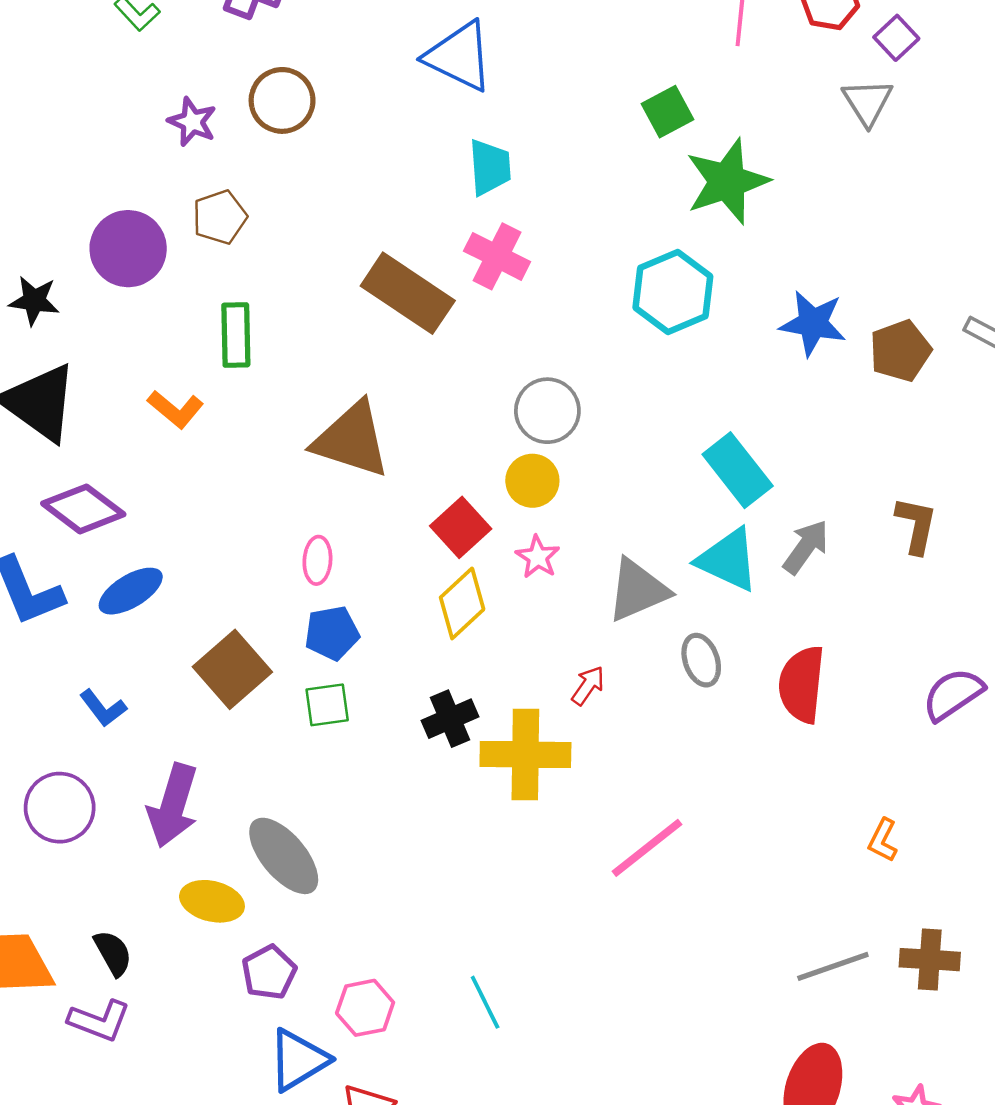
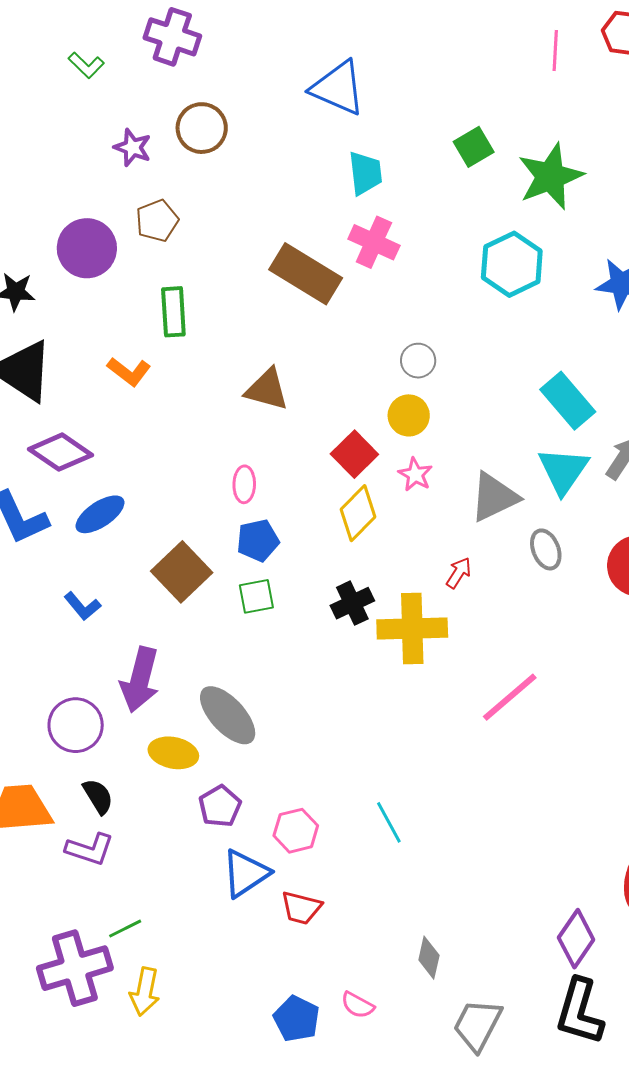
green square: (668, 112) -> (474, 147), moved
gray circle: (547, 411) -> (418, 361), size x0.7
brown triangle: (352, 440) -> (267, 389), size x0.7
cyan triangle: (728, 560) -> (563, 471), turned 42
purple circle: (60, 808) -> (76, 725), moved

